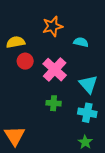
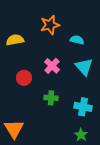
red circle: (25, 61) -> (24, 78), moved
pink cross: (55, 70) -> (52, 66), size x0.7
cyan triangle: (88, 84) -> (84, 67), moved

